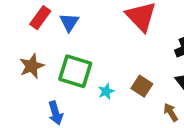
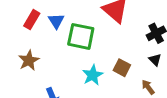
green square: (75, 71) -> (81, 36), moved
cyan star: (106, 91) -> (93, 75), size x1.5

